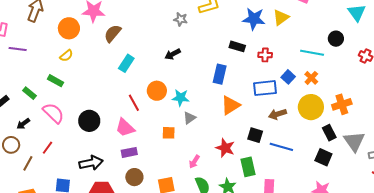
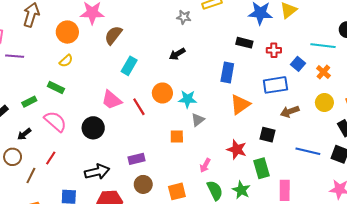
blue square: (288, 77) -> (298, 64), moved
green rectangle: (30, 93) -> (29, 102), turned -64
yellow circle: (311, 107) -> (324, 103), size x0.7
pink trapezoid: (125, 128) -> (112, 100), moved
blue line: (281, 147) -> (308, 151), moved

